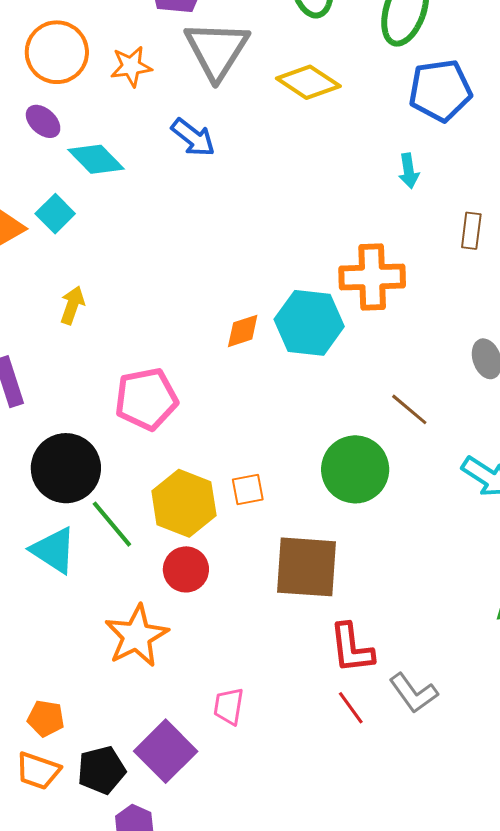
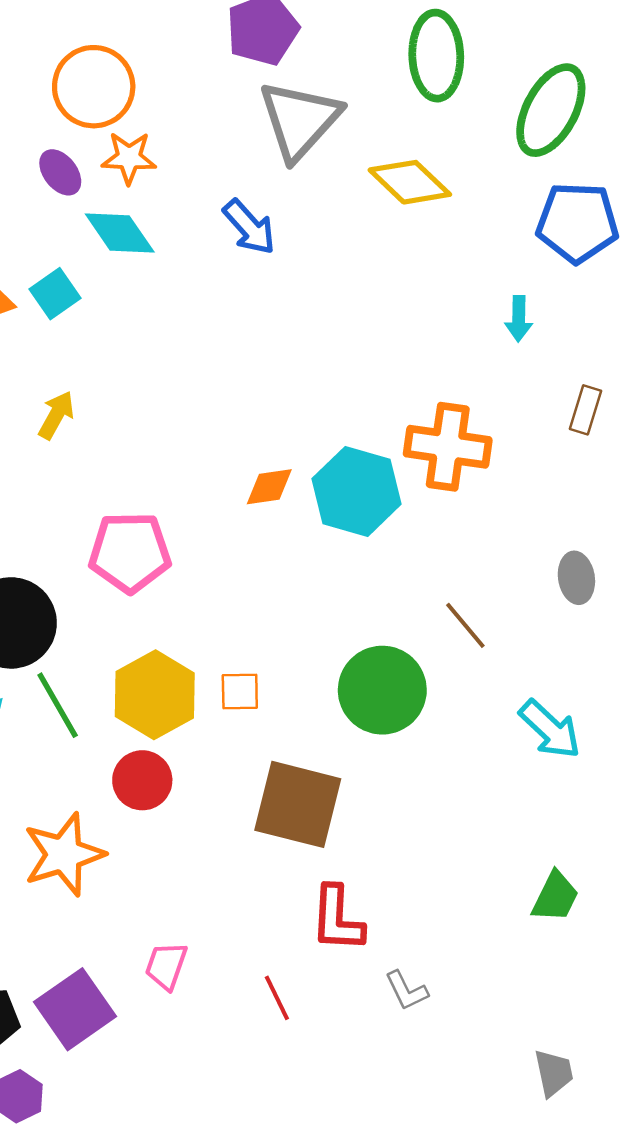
orange star: (131, 66) -> (129, 158), moved
gray L-shape: (413, 693) -> (407, 991), size x0.7
red line: (351, 708) -> (277, 998), moved

